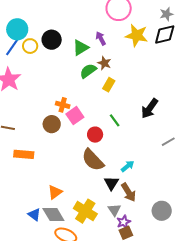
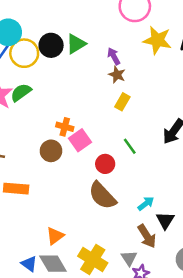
purple arrow: (101, 38) -> (114, 56), moved
yellow circle: (30, 46) -> (24, 53), size x1.5
green triangle: (81, 48) -> (76, 44), moved
green semicircle: (88, 71) -> (21, 92), moved
black triangle: (111, 183) -> (165, 220), moved

